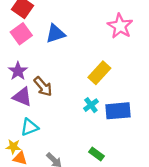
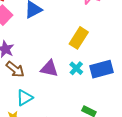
brown arrow: (43, 86) -> (15, 69), moved
purple triangle: (22, 97) -> (49, 69), moved

